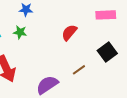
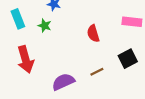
red semicircle: (69, 33) -> (93, 33), turned -66

